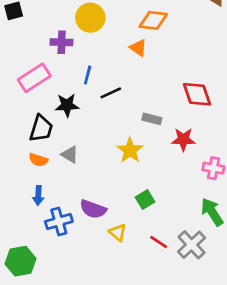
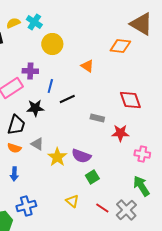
orange diamond: (153, 20) -> (120, 46), moved
purple cross: (62, 42) -> (30, 71), moved
yellow star: (130, 150) -> (57, 157), moved
purple semicircle: (93, 209) -> (81, 156), moved
blue cross: (59, 221) -> (26, 206), moved

